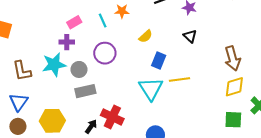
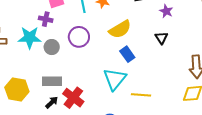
yellow semicircle: (146, 36) -> (120, 29), size x1.6
blue rectangle: (159, 60) -> (127, 54), turned -70
yellow line: (180, 80) -> (141, 95), moved
gray rectangle: (85, 91) -> (52, 81), moved

